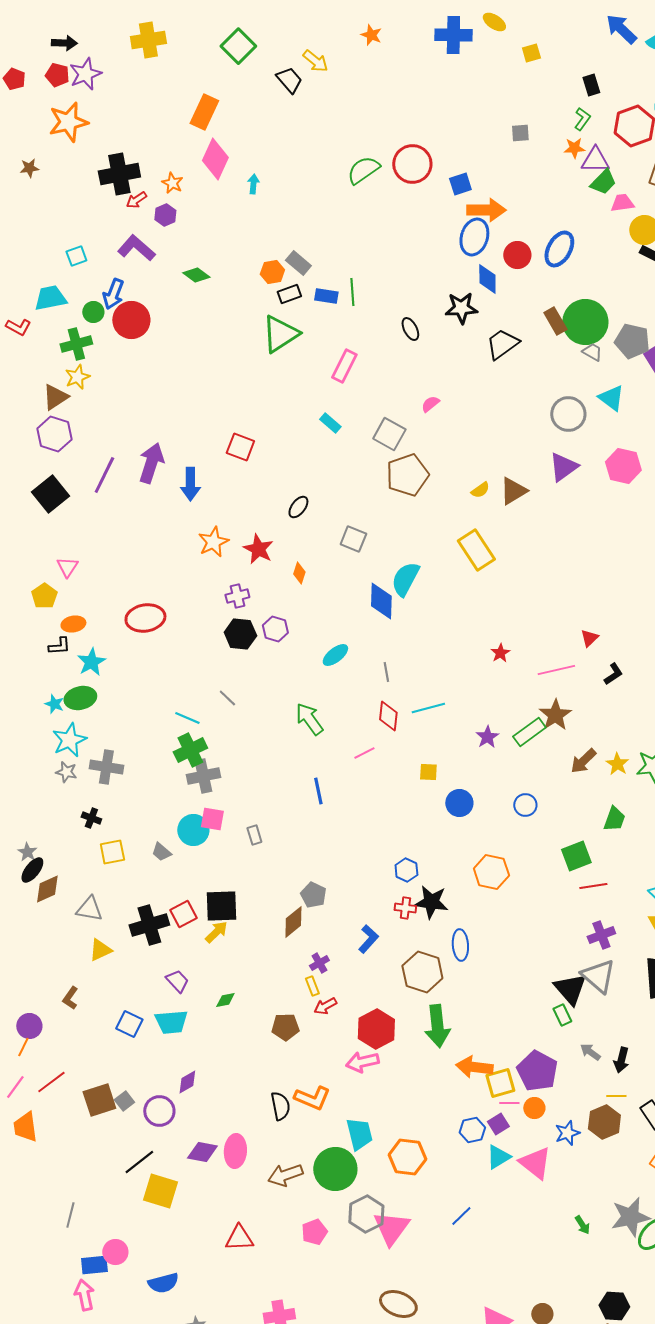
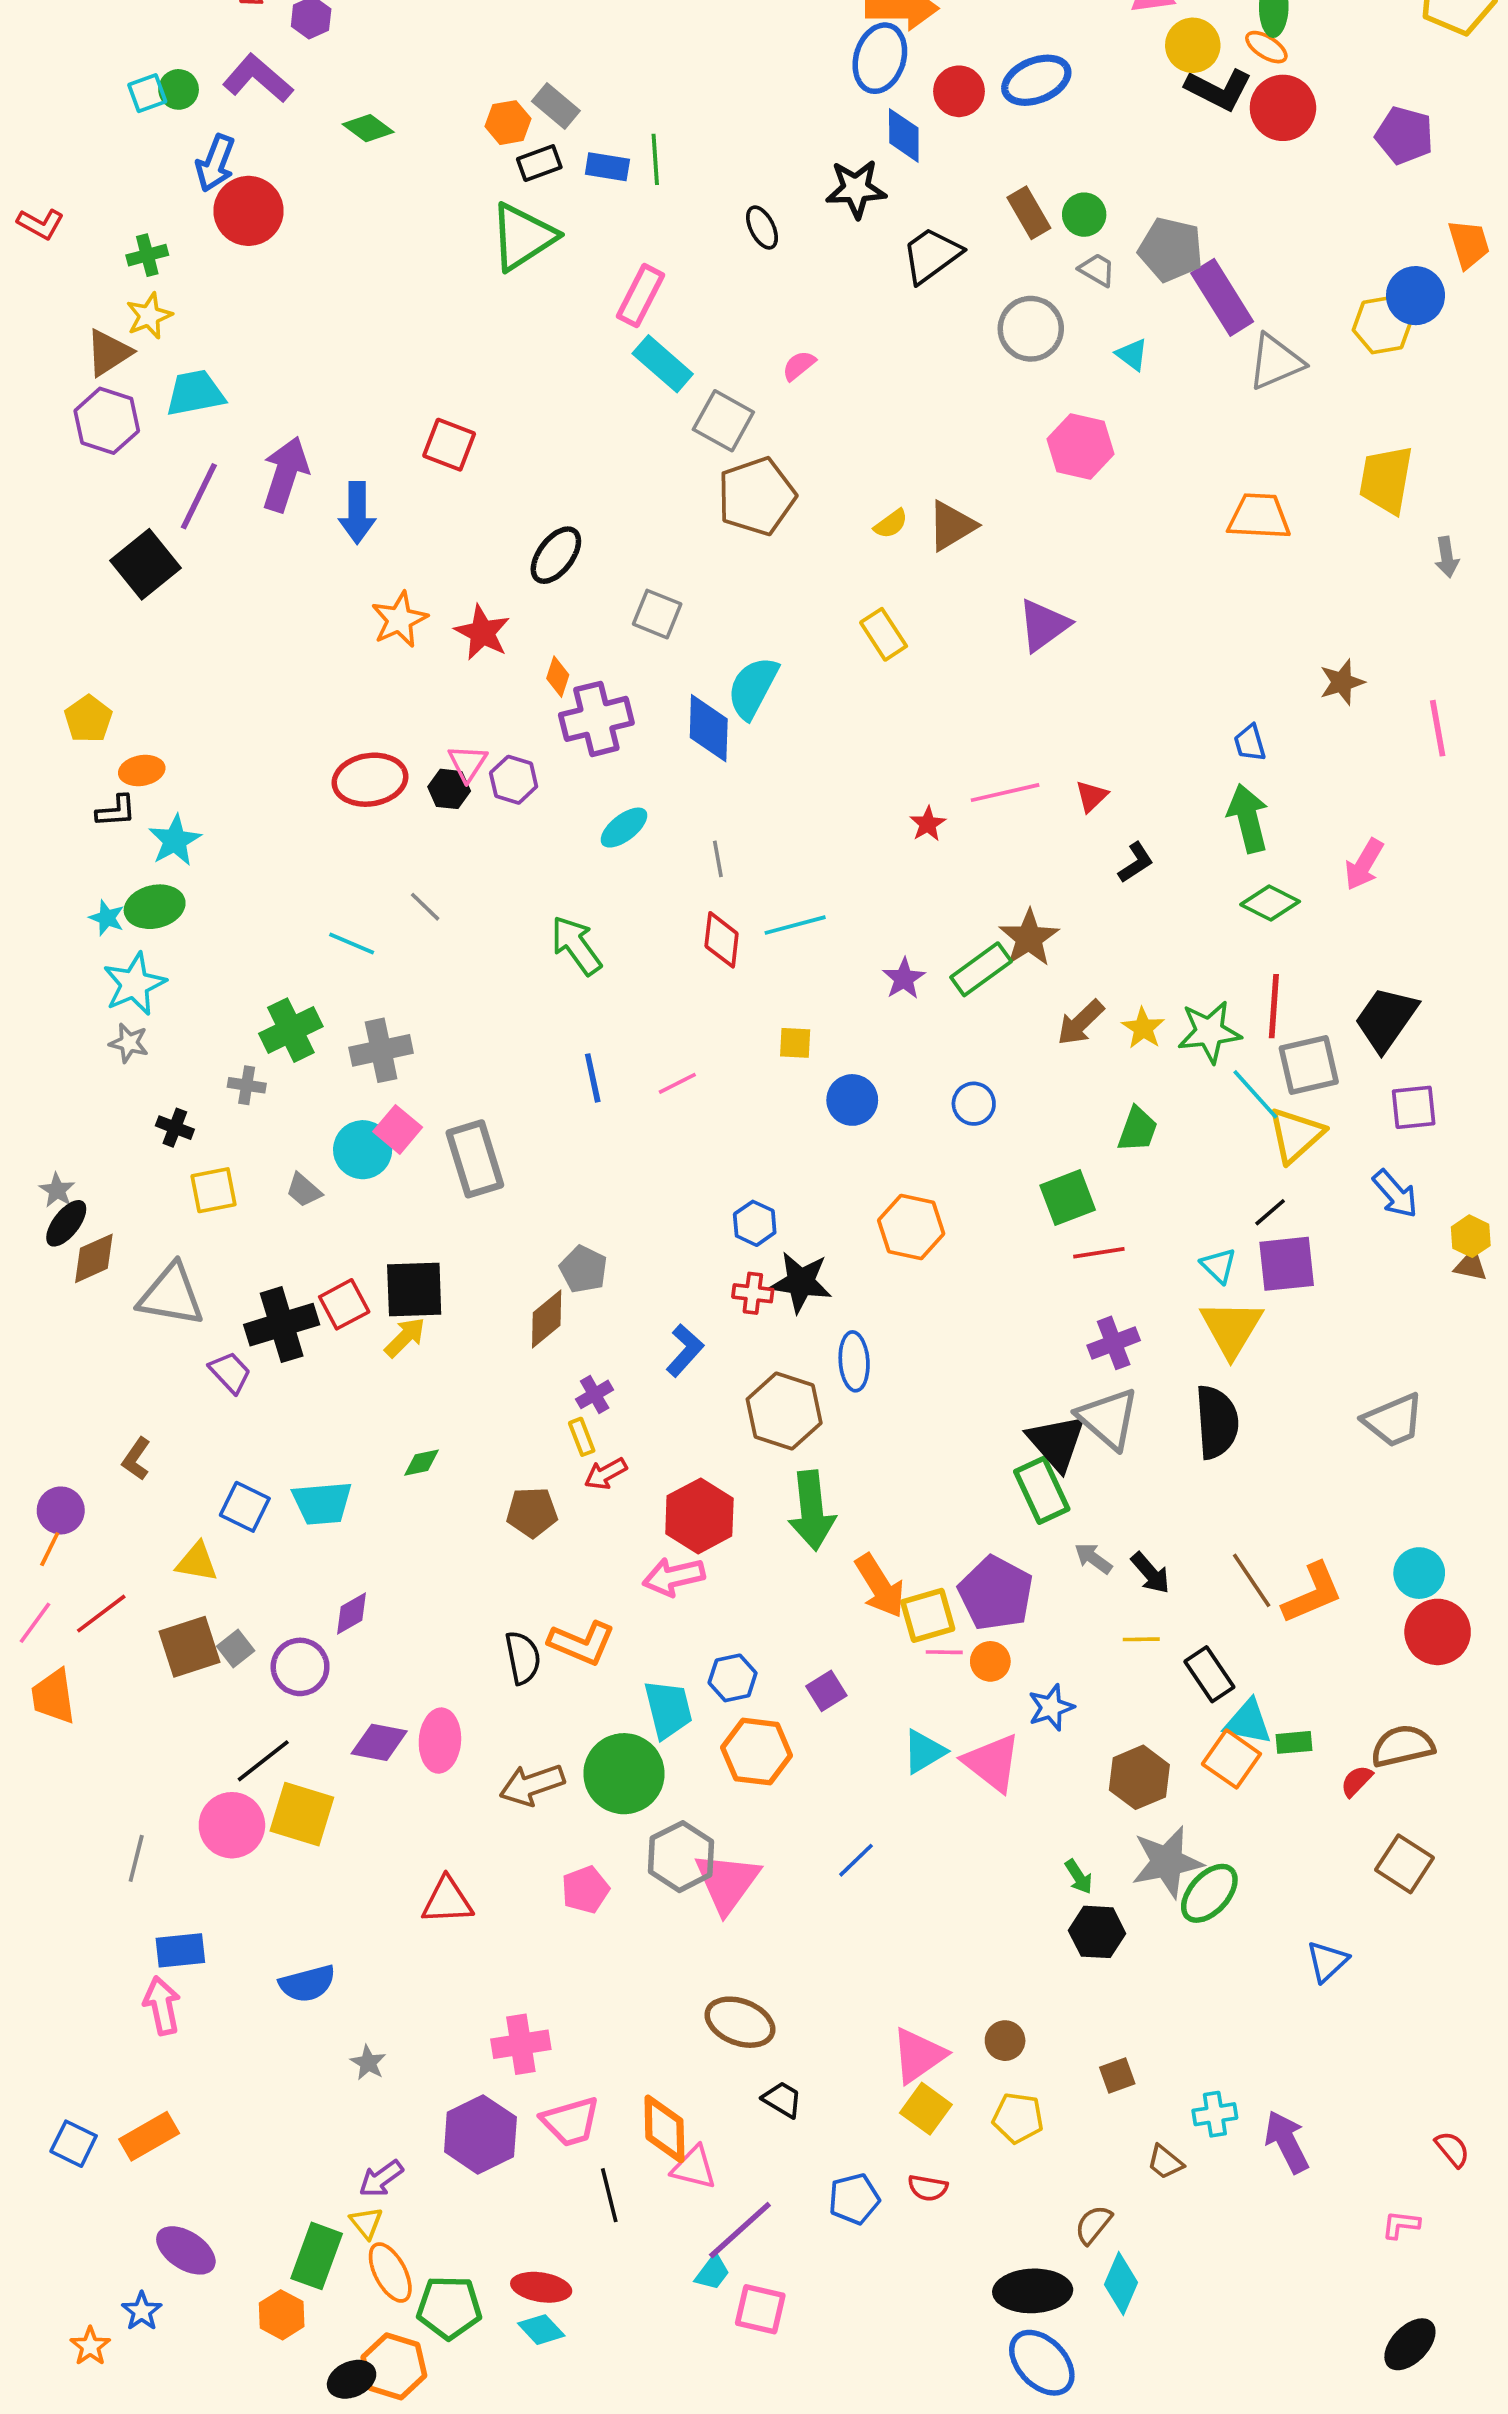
blue ellipse: (559, 249) -> (1036, 80), turned 39
cyan trapezoid: (50, 298) -> (195, 393), moved
green circle: (93, 312) -> (179, 89), moved
green circle: (585, 322) -> (1084, 215), size x0.5
green cross: (76, 344) -> (147, 255), size x0.7
cyan triangle: (611, 398) -> (1132, 354), size x0.7
gray circle: (568, 414) -> (1031, 329), moved
cyan rectangle: (330, 423) -> (663, 364), moved, size x1.5
pink hexagon: (623, 466) -> (1080, 447), moved
purple triangle: (563, 467) -> (1044, 625), moved
black square: (50, 494) -> (145, 564), moved
black ellipse: (298, 507) -> (556, 555), size x1.4
yellow rectangle: (476, 550) -> (884, 634), size x0.7
pink triangle: (67, 567) -> (468, 763), moved
purple cross: (237, 596) -> (596, 719), moved, size x1.6
red ellipse: (145, 618) -> (370, 780), moved
black hexagon: (240, 634) -> (449, 789), size x0.7
pink line: (556, 670) -> (1005, 793), moved
green cross: (190, 750) -> (291, 1030), moved
pink line: (364, 753) -> (677, 1083), moved
gray cross: (106, 767) -> (247, 1085), moved, size x0.6
pink square: (212, 819) -> (398, 1129), turned 30
gray rectangle: (254, 835) -> (475, 1159), size x2.0
gray triangle: (89, 909) -> (171, 1295), size x1.4
yellow triangle: (100, 950) -> (197, 1562), moved, turned 35
purple trapezoid: (177, 981) -> (230, 1372), moved
green rectangle: (562, 1015) -> (1042, 1490), size x1.6
black arrow: (621, 1060) -> (1150, 1573), turned -55
orange arrow: (474, 1067) -> (880, 1586), turned -129
brown hexagon: (604, 1122) -> (1139, 1777), moved
purple square: (498, 1124) -> (826, 1691), moved
blue hexagon: (472, 1130) -> (733, 1678), moved
pink circle: (115, 1252) -> (232, 1825), moved, size x1.4
black hexagon: (614, 1306) -> (1097, 1932), moved

